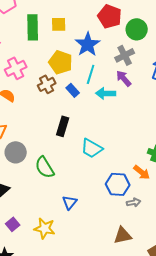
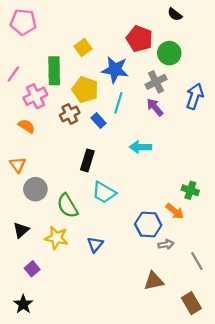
yellow square: (59, 24) -> (83, 48), turned -35
green rectangle: (33, 27) -> (54, 71), moved
blue star: (88, 44) -> (115, 70), turned -30
cyan arrow: (106, 93) -> (140, 147), moved
cyan trapezoid: (92, 148) -> (104, 192), moved
yellow star: (45, 228) -> (56, 238), moved

